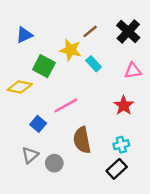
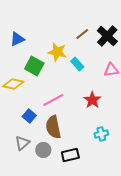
brown line: (90, 31) -> (82, 34), moved
red star: (124, 105) -> (92, 100), moved
brown semicircle: (82, 140) -> (53, 127), moved
black rectangle: (117, 169) -> (70, 155), moved, turned 30

